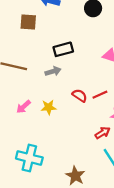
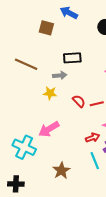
pink arrow: (23, 107) -> (49, 129), moved, size x1.5
yellow star: (49, 107) -> (50, 93), moved

